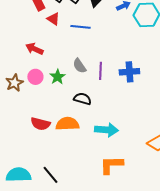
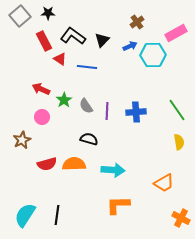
green star: (57, 77) -> (64, 100), moved
brown star: (14, 83) -> (22, 140), moved
red semicircle: (40, 124) -> (47, 164), turned -30
cyan semicircle: (18, 175) -> (25, 215), turned -55
black line: (50, 175) -> (57, 215), turned 48

